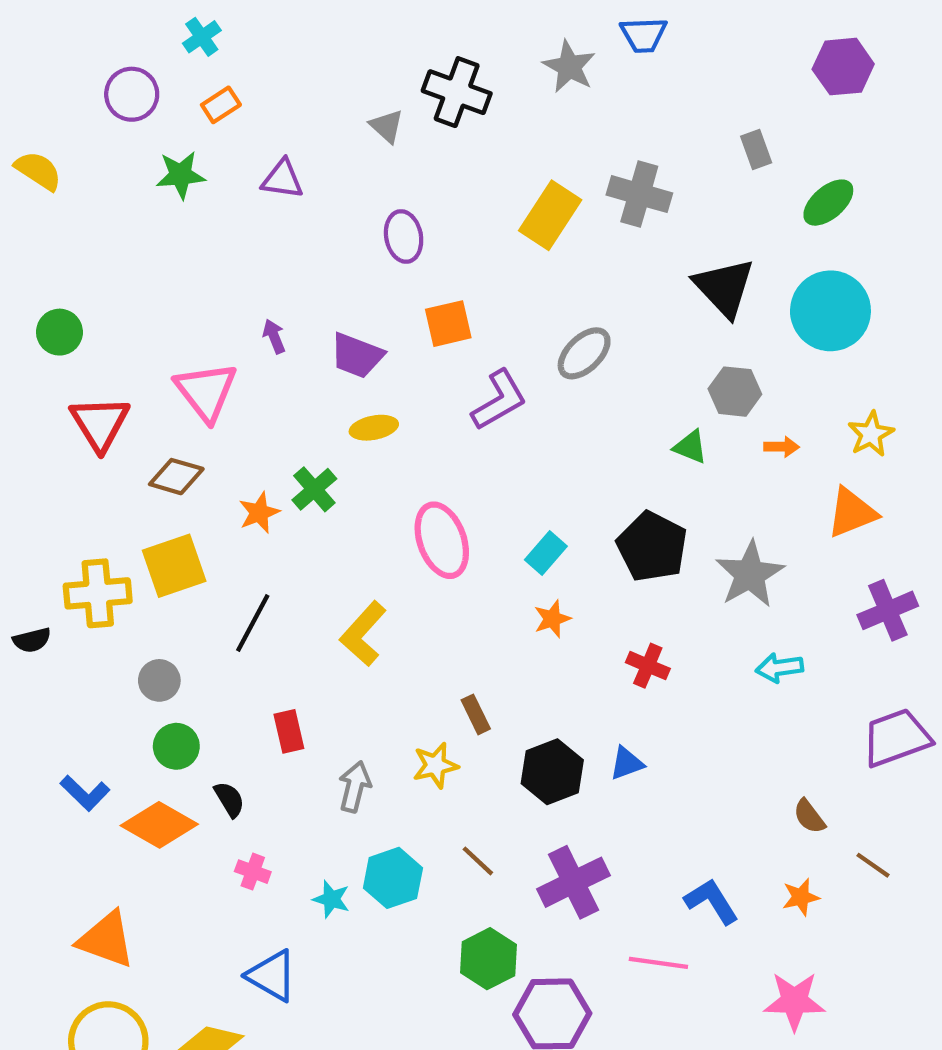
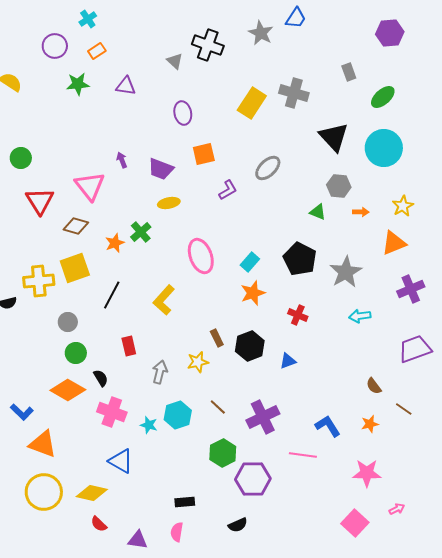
blue trapezoid: (644, 35) -> (296, 18), turned -55
purple L-shape: (499, 400) -> (228, 190), size x0.7
orange star: (552, 619) -> (253, 293), size x1.4
black hexagon: (552, 772) -> (250, 346), moved
blue L-shape: (85, 793) -> (22, 412), moved
pink cross: (253, 872) -> (112, 412), size x1.8

